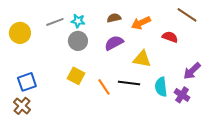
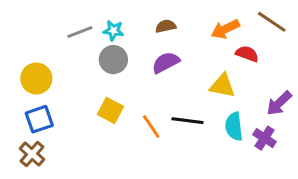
orange arrow: (141, 23) -> (225, 29), moved
yellow circle: (20, 33) -> (36, 78), moved
yellow triangle: (142, 59) -> (222, 86), moved

